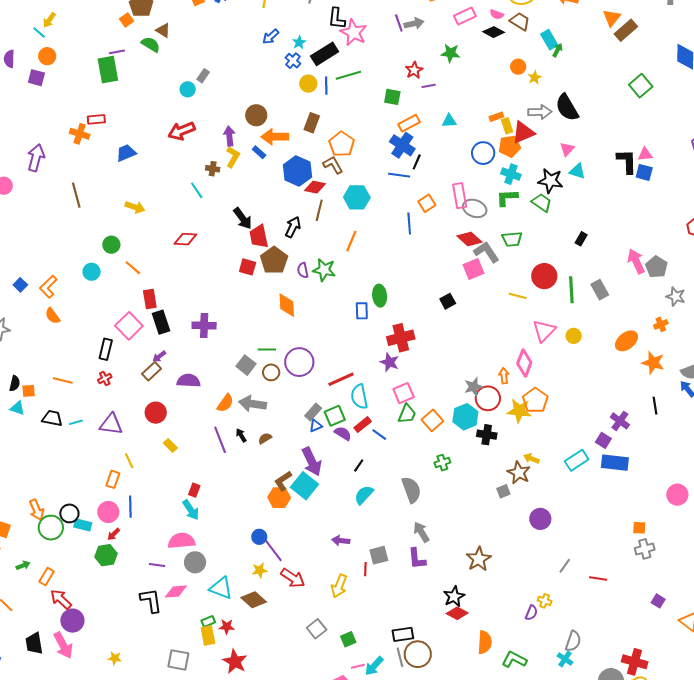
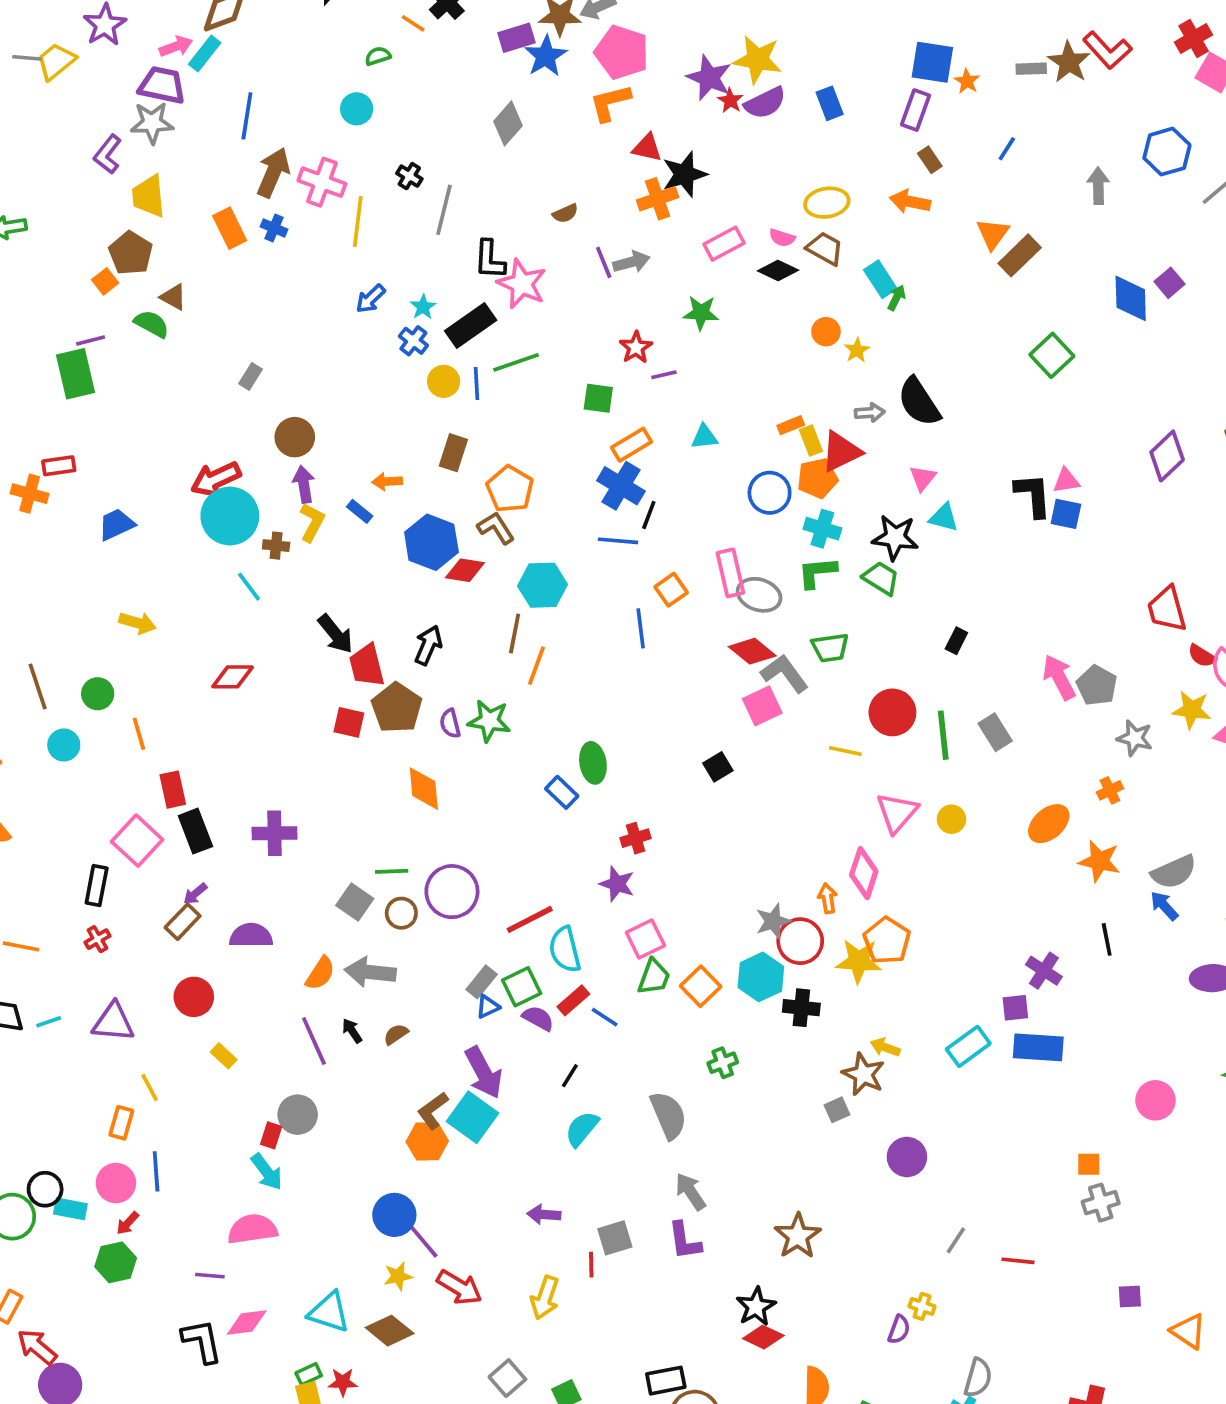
cyan circle: (188, 89) -> (230, 516), moved, size x2.0
gray arrow: (540, 112) -> (870, 413), size x0.7
brown circle: (256, 115) -> (295, 437), moved
orange arrow: (275, 137) -> (387, 482), size x0.6
brown line: (76, 195) -> (38, 686), moved
brown line: (319, 210) -> (515, 633), moved
orange line: (133, 268) -> (139, 734), turned 36
blue rectangle: (362, 311) -> (562, 792), turned -42
red cross: (401, 338) -> (636, 838), size x0.6
purple square: (603, 440) -> (1015, 1008), turned -35
blue circle: (259, 537) -> (394, 1215), size x1.5
gray circle: (195, 562) -> (298, 1115), moved
purple square: (658, 601) -> (1130, 1297), turned -32

